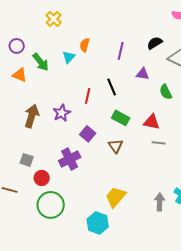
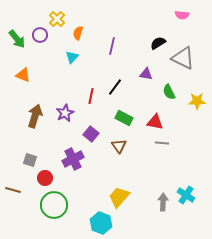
orange semicircle: (85, 45) -> (78, 33), moved
purple circle: (17, 46) -> (40, 35), moved
purple line: (121, 51) -> (112, 46), moved
green arrow: (41, 62) -> (17, 39), moved
black line: (112, 87) -> (115, 87), turned 60

